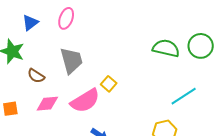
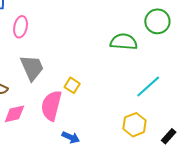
green circle: (201, 46) -> (157, 21), moved
pink semicircle: (85, 101) -> (51, 105), turned 144

